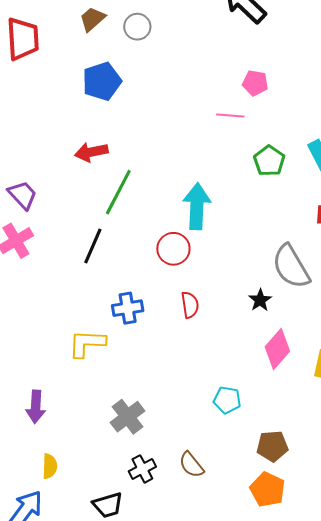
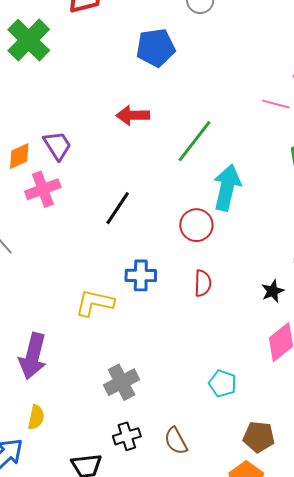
green line: (118, 192) -> (194, 141), moved
purple arrow: (36, 407) -> (33, 356), size x1.4

